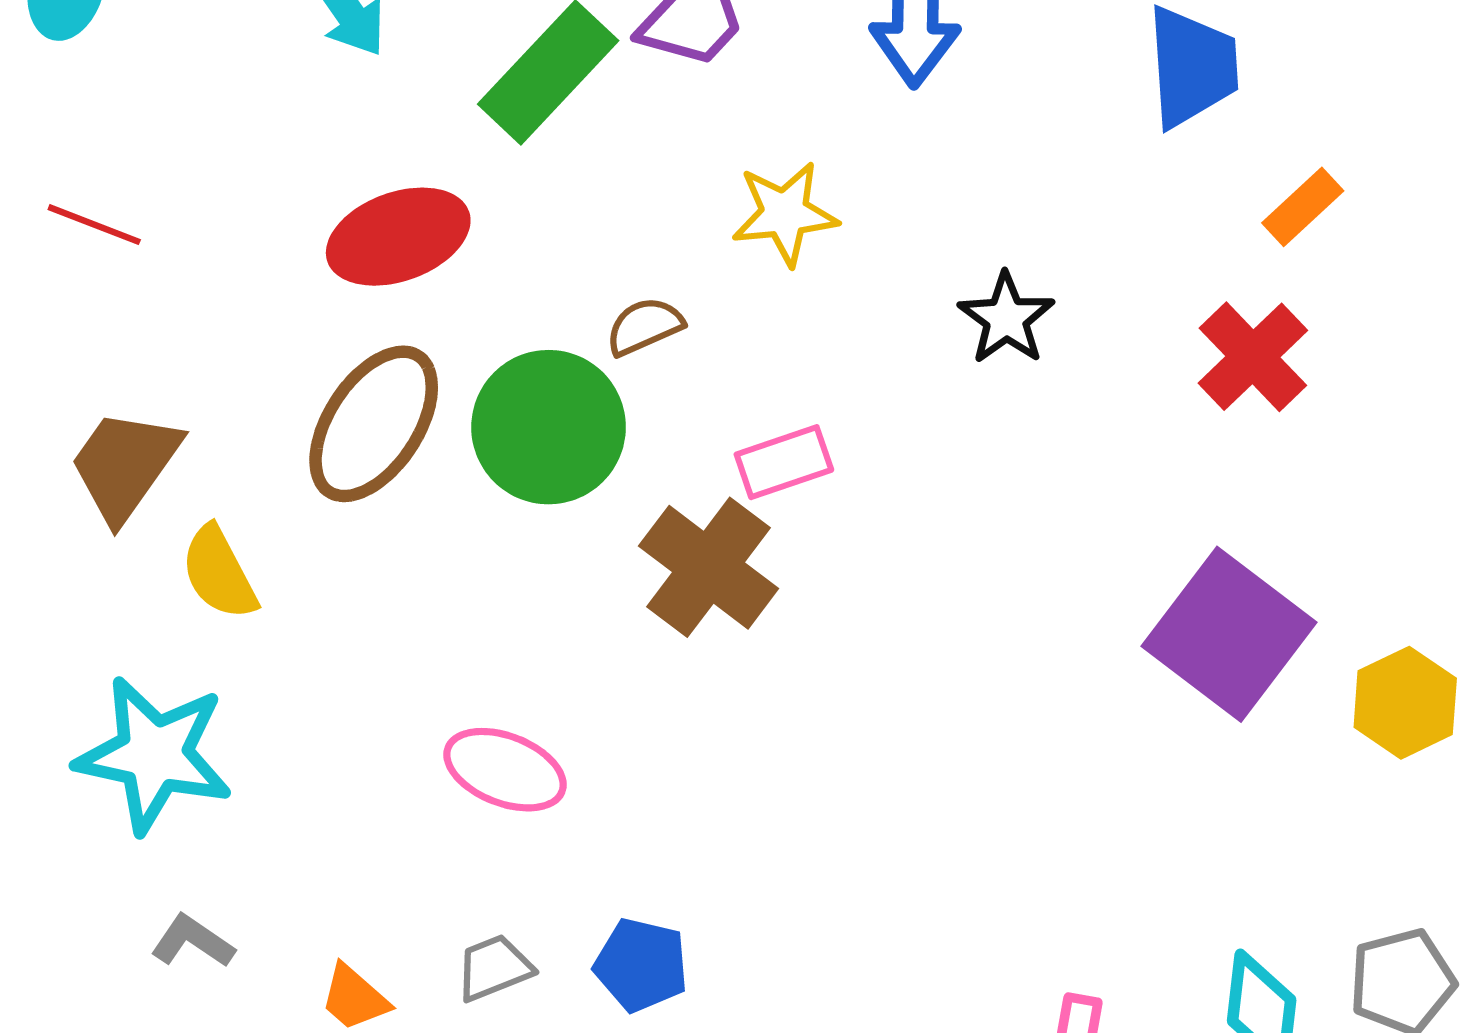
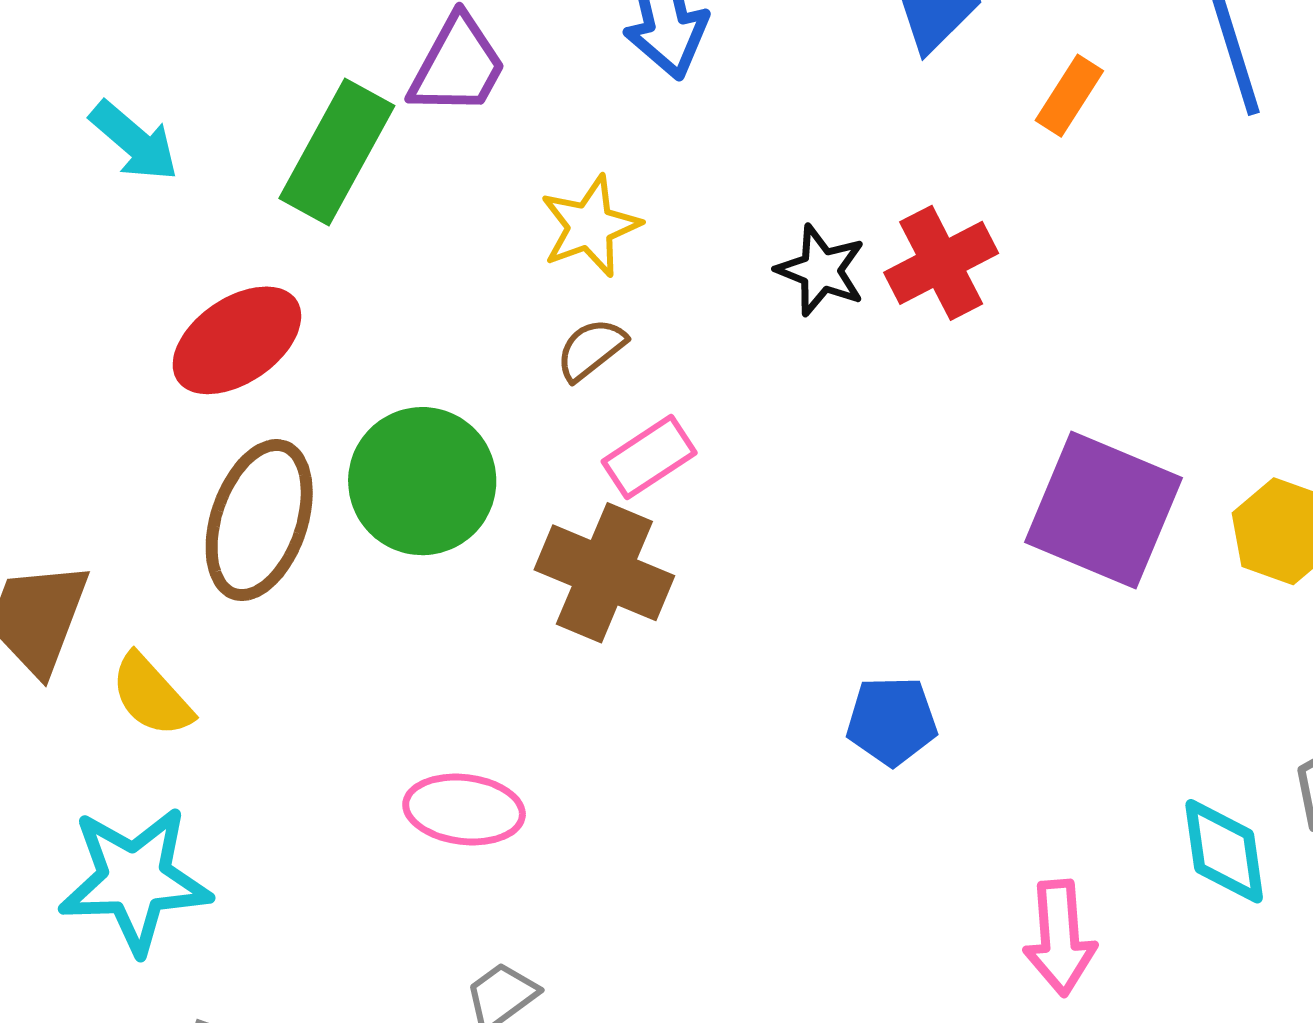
brown semicircle: (644, 326) -> (591, 349), moved
red cross: (1253, 357) -> (941, 263), moved, turned 31
blue pentagon: (641, 965) -> (892, 721), moved

